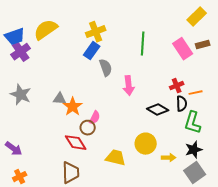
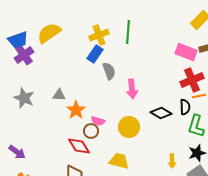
green line: (143, 44) -> (128, 32), moved
pink rectangle: (183, 49) -> (186, 52), turned -35
red cross: (177, 86) -> (192, 80), moved, size x1.6
gray triangle: (60, 99) -> (59, 95), moved
pink semicircle: (95, 118) -> (98, 121), turned 80
yellow circle: (146, 144) -> (129, 127), moved
yellow arrow: (169, 158) -> (172, 161), turned 88

